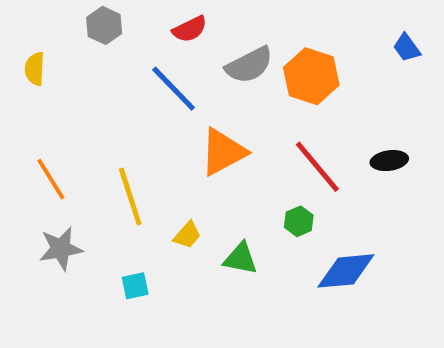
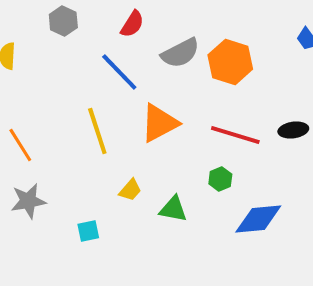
red semicircle: (190, 29) -> (132, 24), turned -32
red line: (317, 167) -> (235, 135), turned -33
yellow line: (130, 196) -> (97, 131), moved

